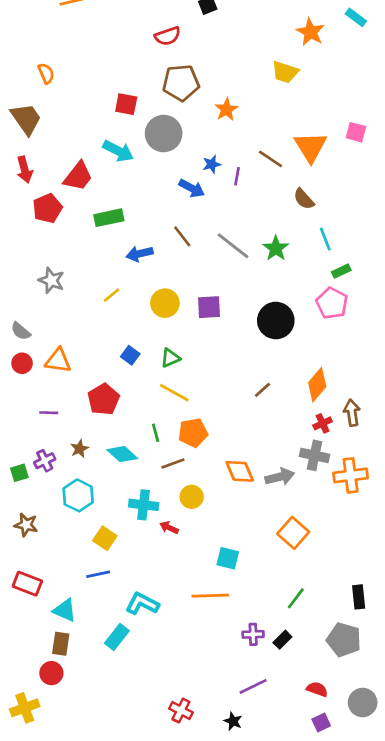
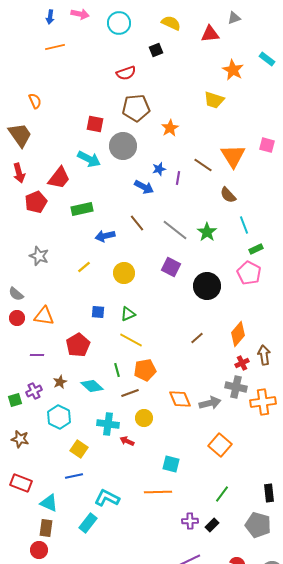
purple square: (209, 307) -> (171, 267), moved, turned 30
blue square: (130, 355) -> (98, 312), turned -32

